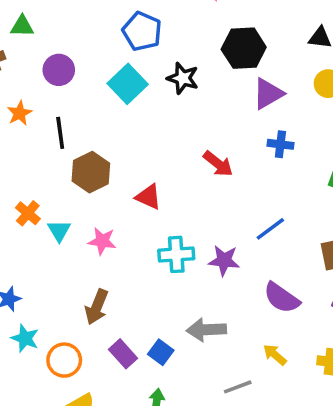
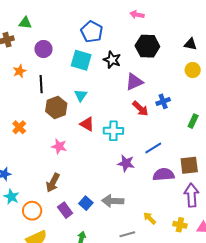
cyan square: (128, 84) -> (81, 60), turned -35
purple triangle: (268, 94) -> (134, 82), moved
blue cross: (280, 144) -> (163, 101), turned -32
red arrow: (218, 164) -> (140, 109), moved
cyan triangle: (59, 231) -> (81, 95), moved
cyan cross: (176, 254) -> (113, 131), moved
purple semicircle: (282, 298) -> (164, 174), moved, turned 135
blue square: (161, 352) -> (86, 203), moved

